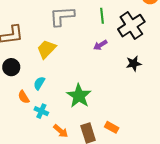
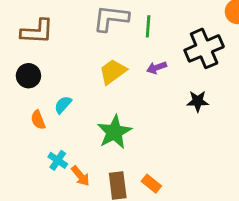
green line: (102, 16) -> (148, 26), moved
yellow trapezoid: (46, 49) -> (113, 72), moved
cyan cross: (41, 111) -> (58, 160), moved

